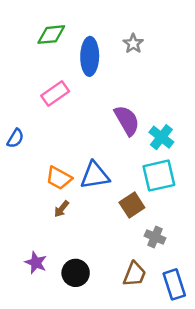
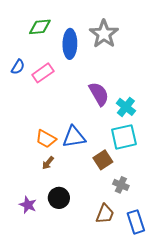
gray star: (133, 44) -> (104, 34), size x1.8
blue semicircle: (15, 138) -> (18, 67), moved
black circle: (76, 273) -> (59, 198), moved

